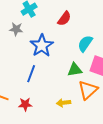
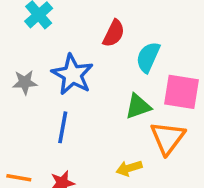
red semicircle: (64, 19) -> (114, 33), moved
gray star: (16, 29) -> (25, 82), moved

